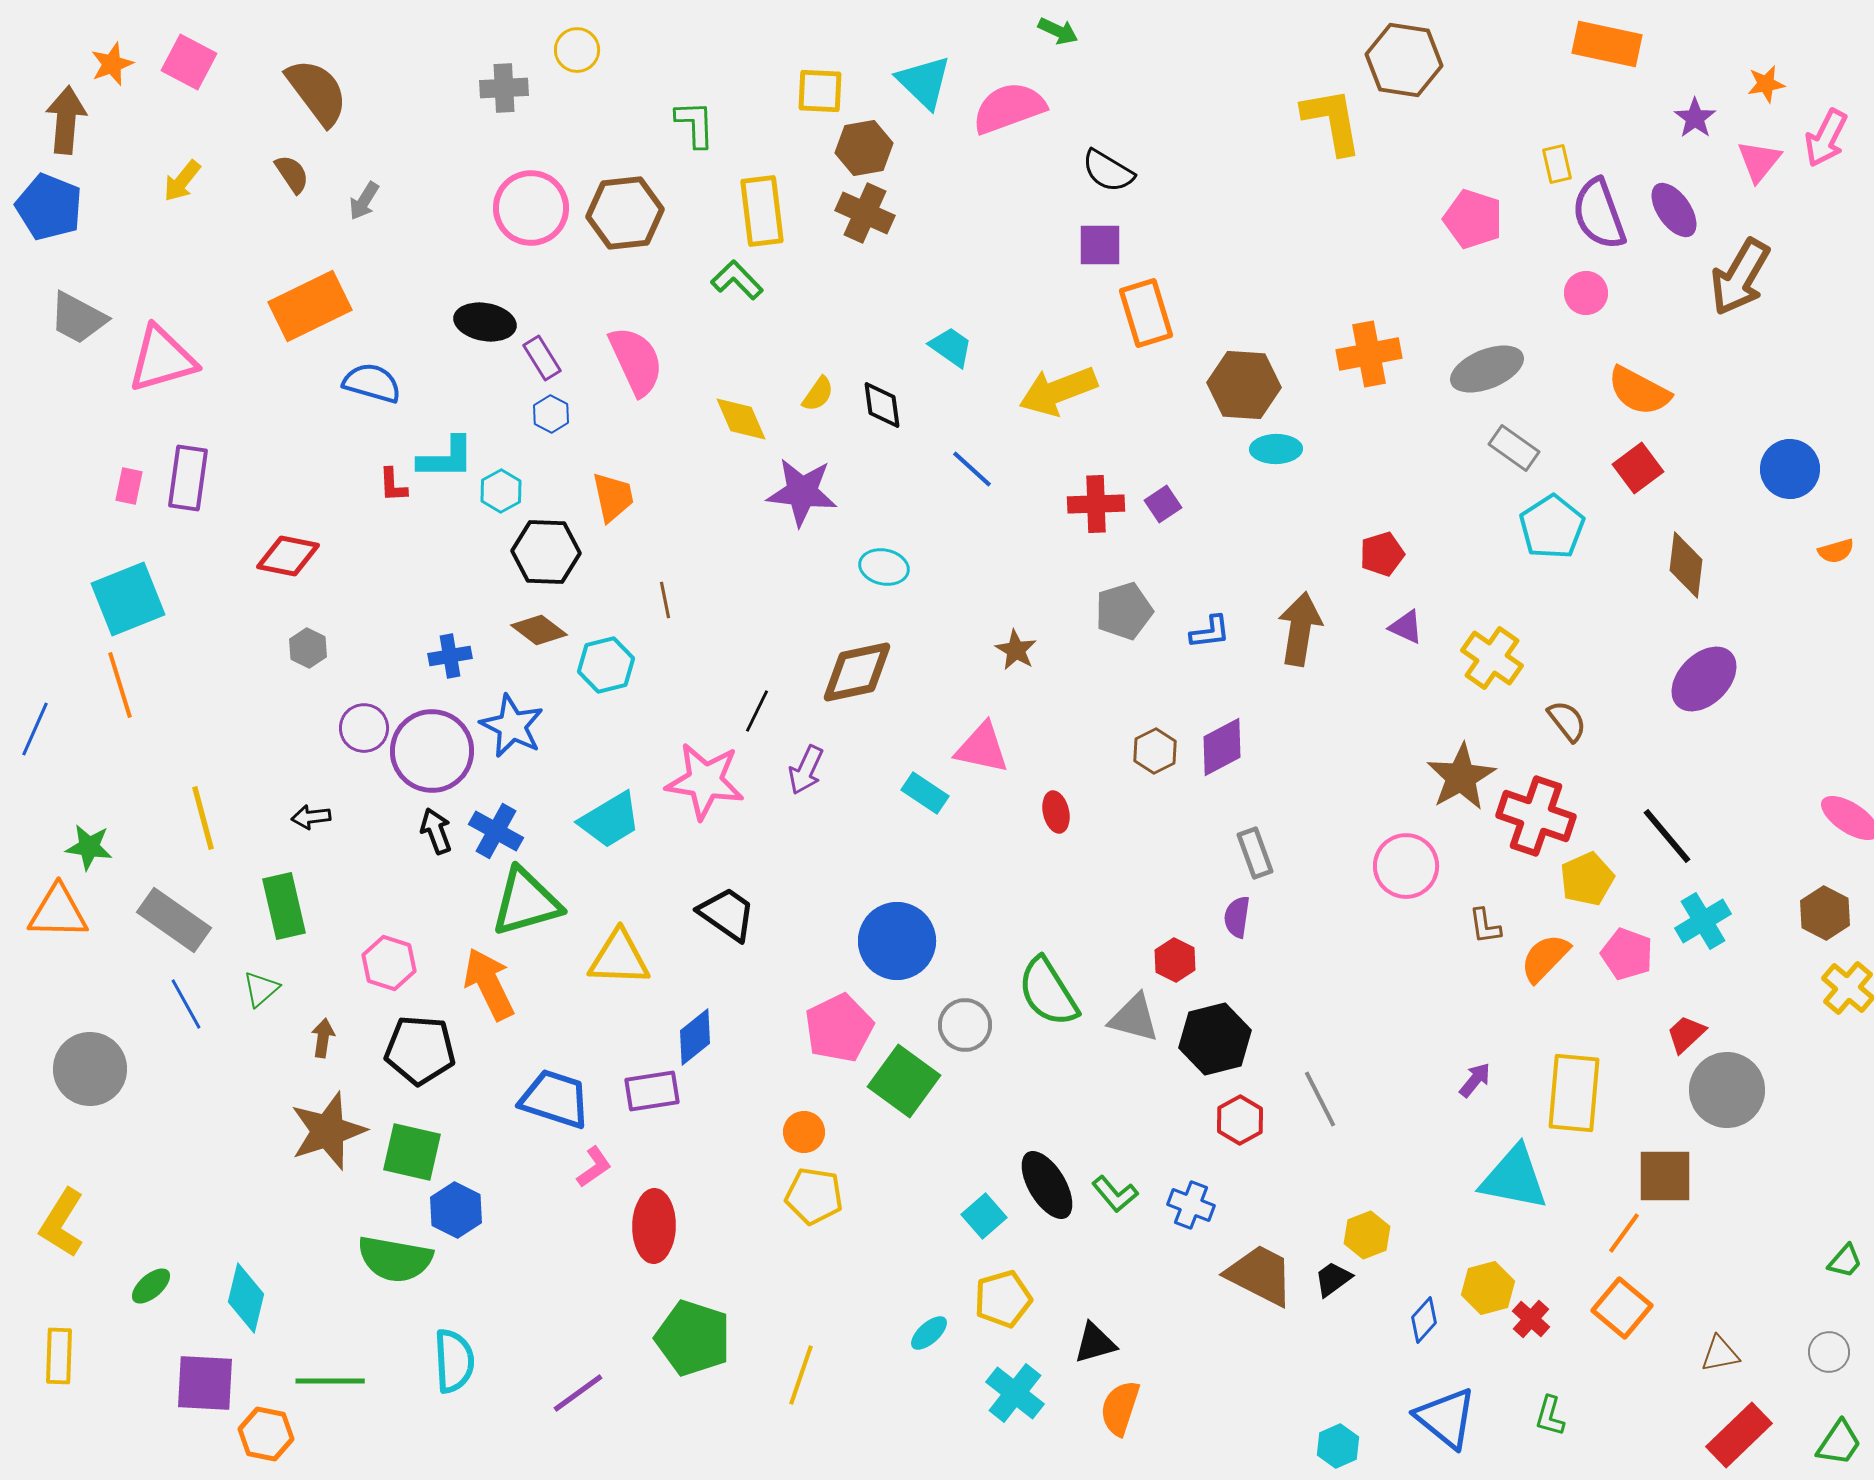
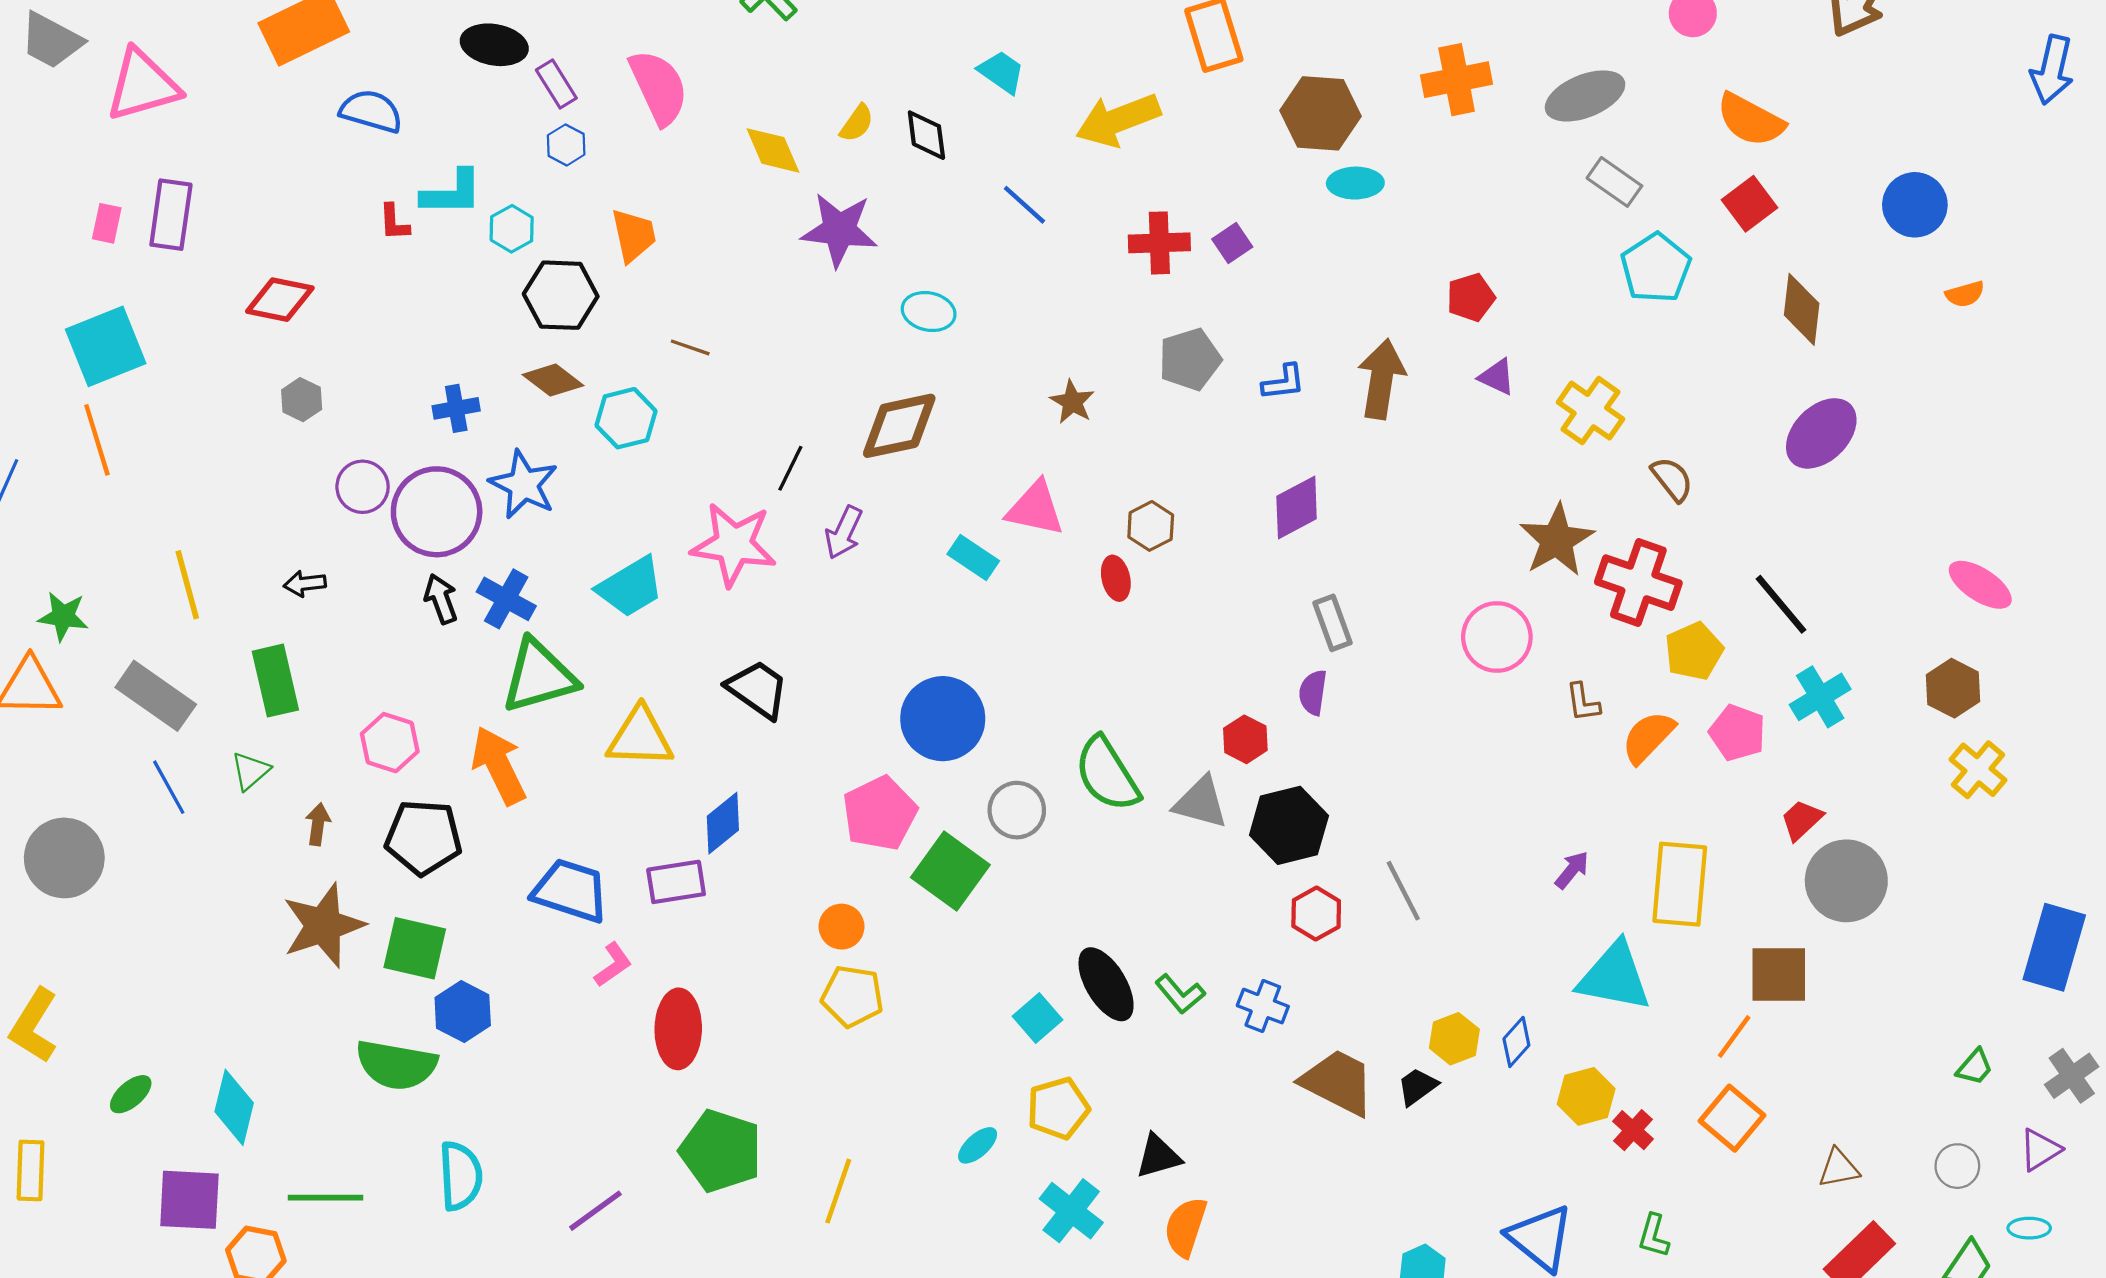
brown line: (665, 600) -> (690, 347), turned -60
brown hexagon: (1155, 751) -> (1151, 526), moved
blue diamond: (1424, 1320) -> (1516, 1042), moved

